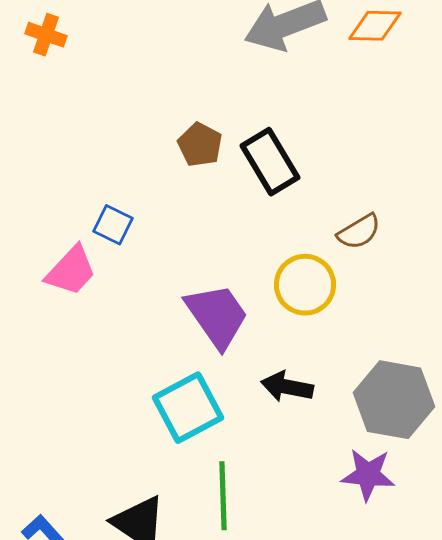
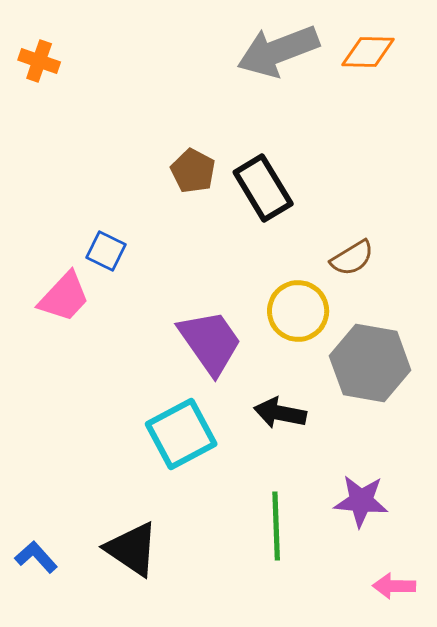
gray hexagon: (394, 400) -> (370, 363), moved
green line: (223, 496) -> (276, 526), moved

